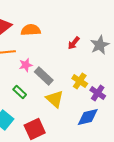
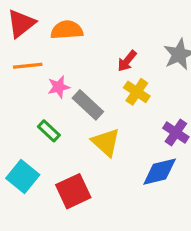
red arrow: (74, 43) -> (127, 61), moved
yellow cross: (80, 81) -> (137, 92), moved

